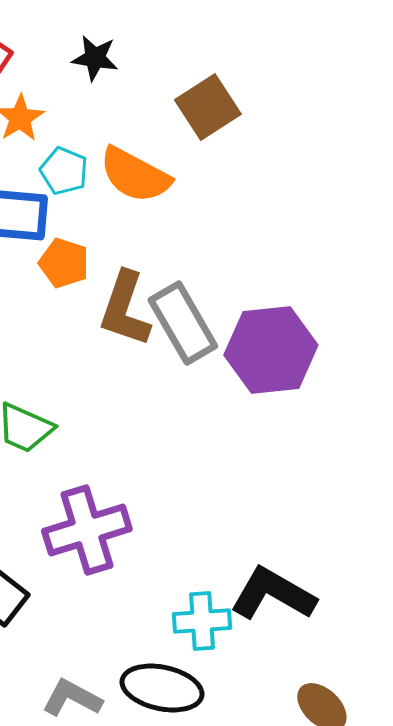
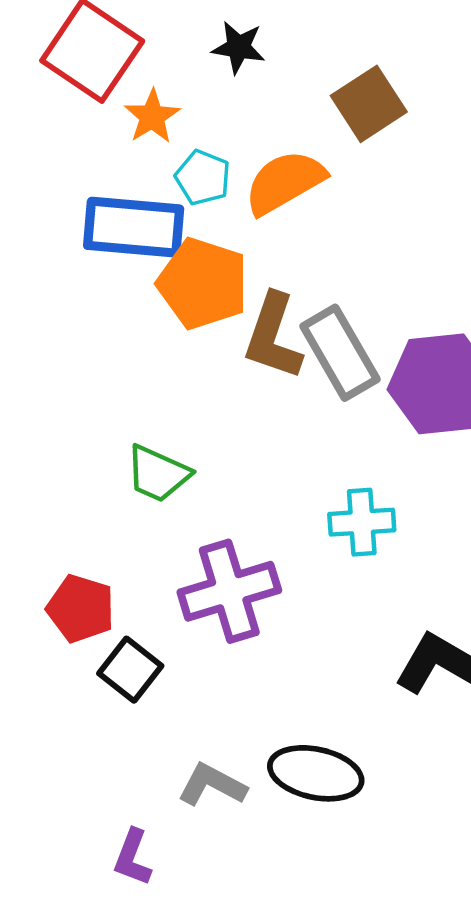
orange semicircle: (135, 175) -> (285, 182), turned 122
orange pentagon: (64, 263) -> (203, 284), size x1.6
cyan cross: (202, 621) -> (362, 522), moved

